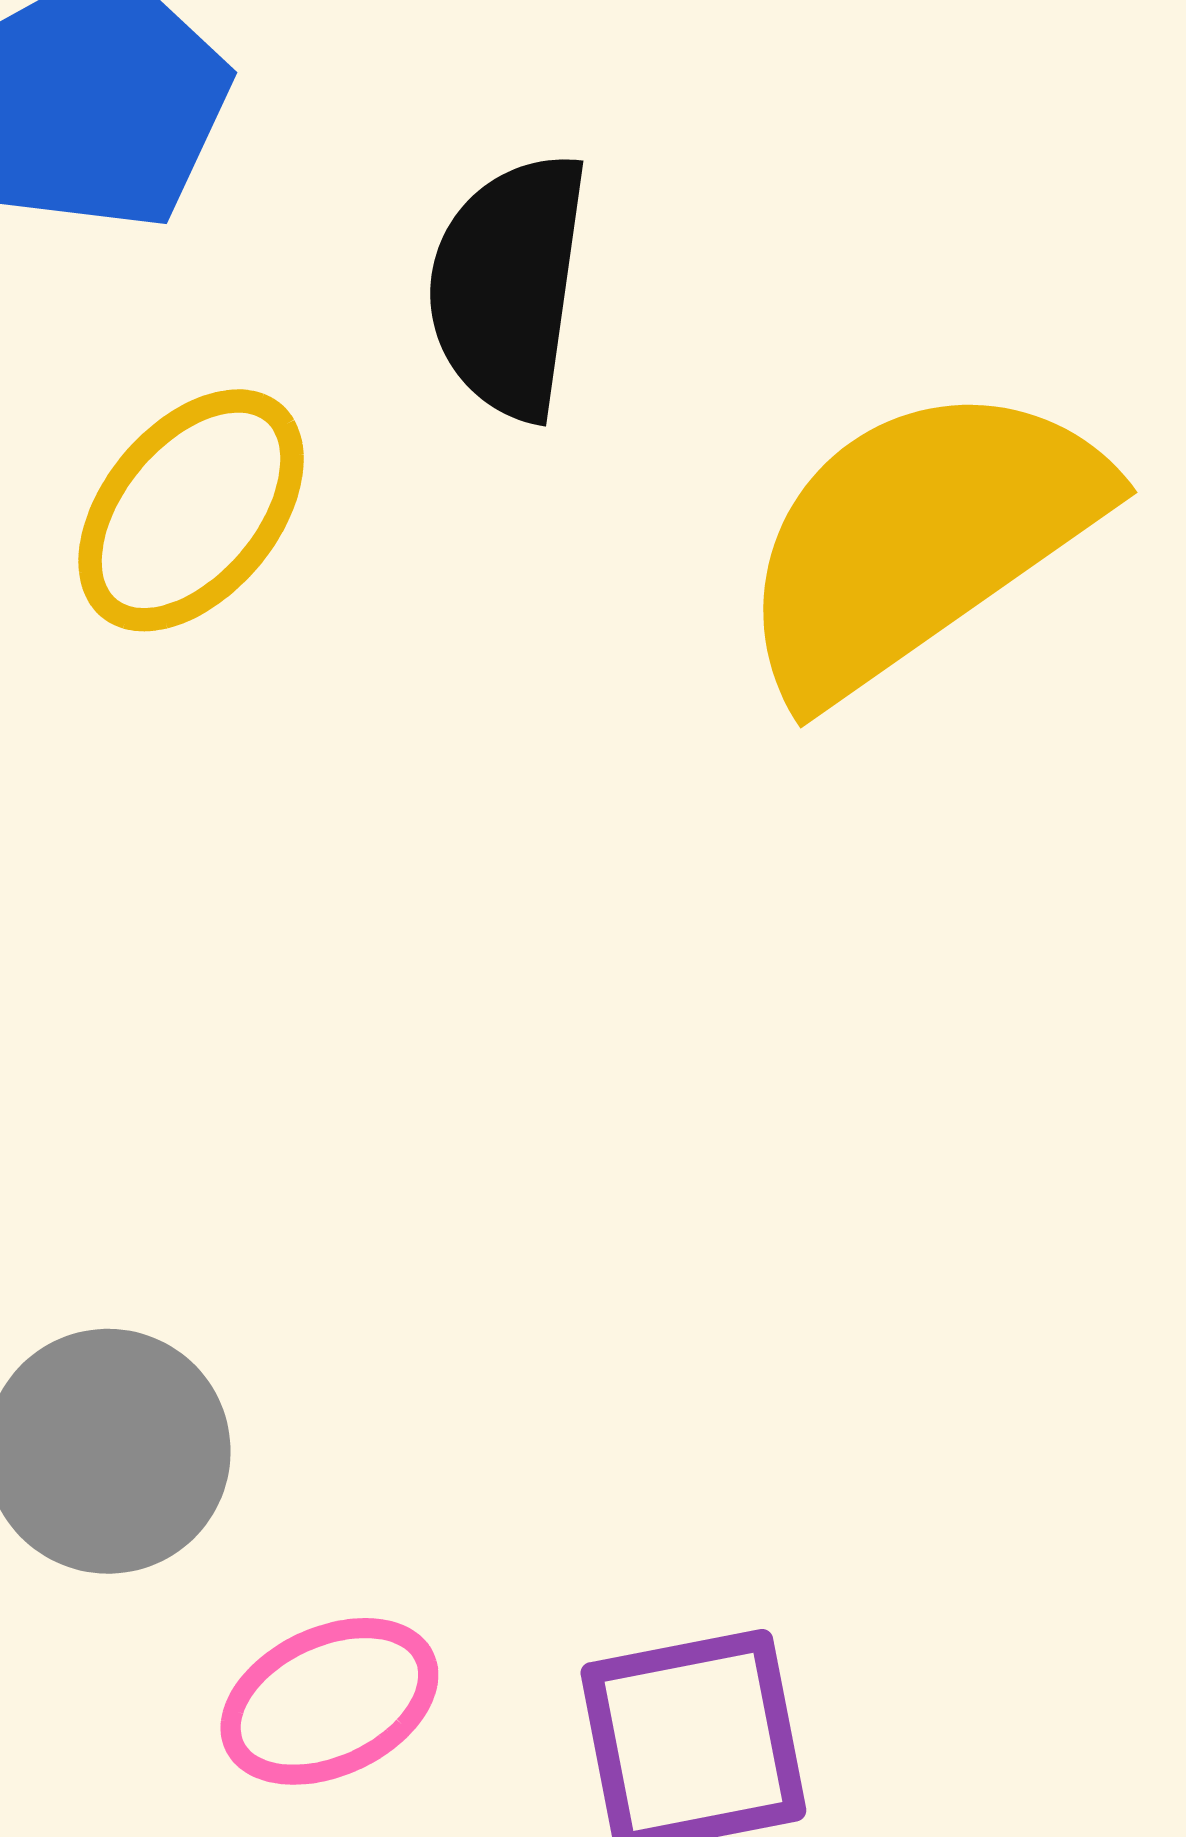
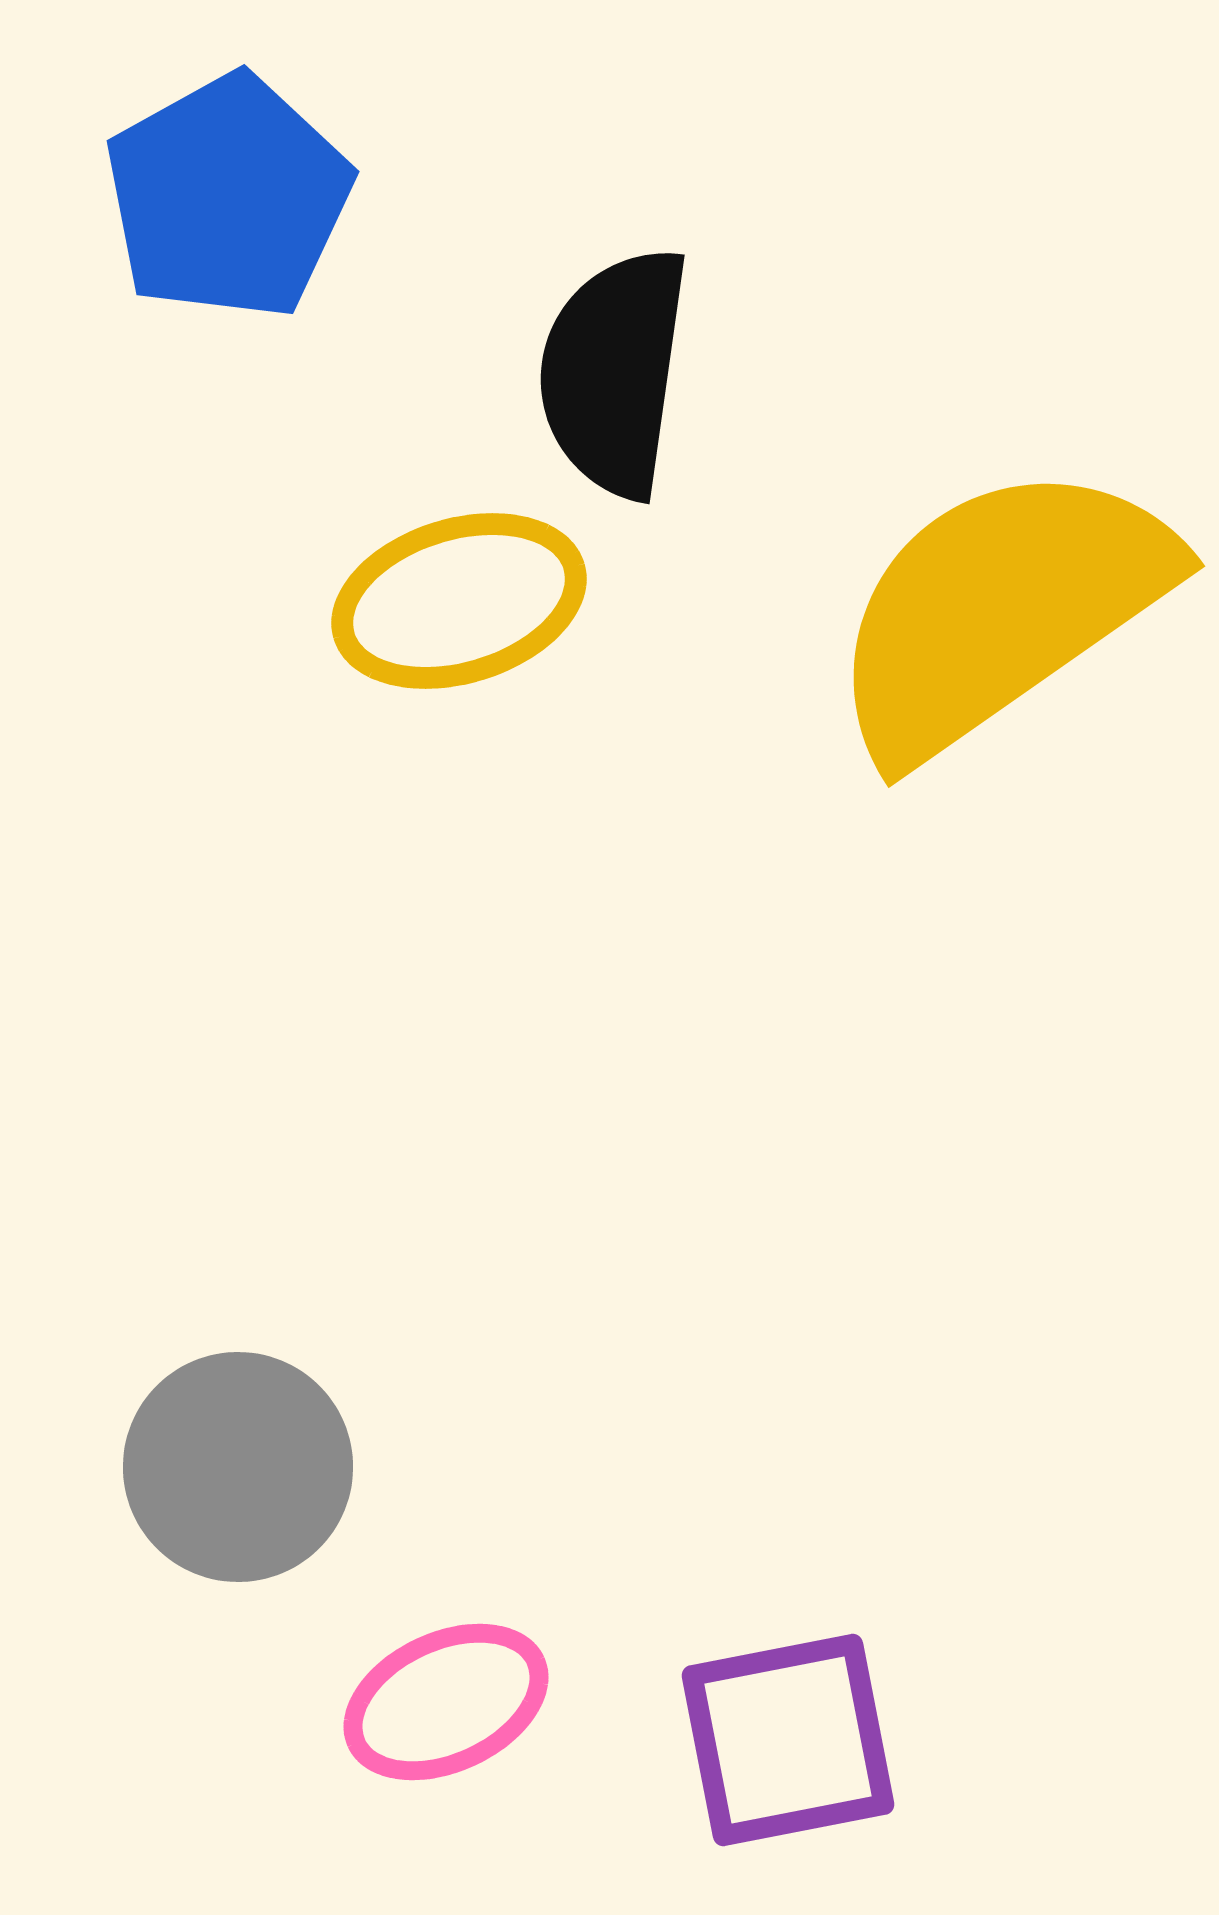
yellow ellipse: (191, 510) -> (459, 601), moved, turned 33

